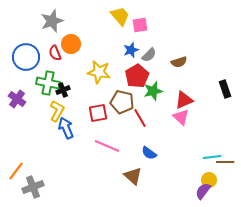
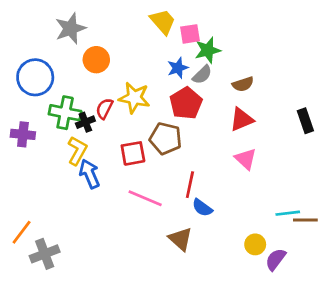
red semicircle: (55, 53) -> (104, 109), moved, turned 49
green star: (153, 91) -> (208, 50), moved
purple cross: (17, 99) -> (23, 134), turned -30
red triangle: (184, 100) -> (242, 119), moved
red line: (140, 118) -> (190, 185), moved, turned 42
yellow circle: (209, 180) -> (255, 244), moved

